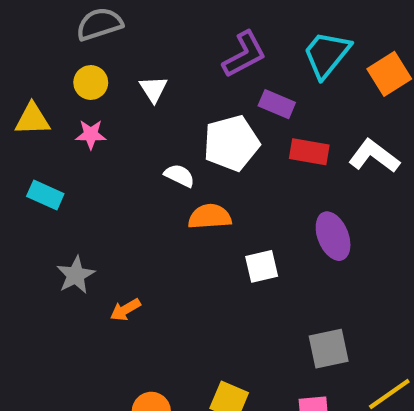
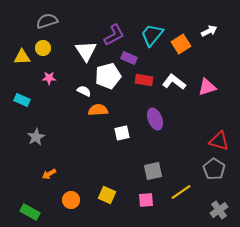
white triangle: (153, 89) -> (86, 51), moved, size x1.6
yellow triangle: (32, 119) -> (22, 57), moved
pink star: (91, 134) -> (49, 78), moved
orange arrow: (125, 310) -> (49, 174), moved

